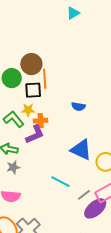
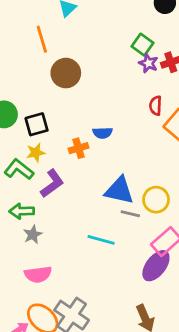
brown circle: (31, 64) -> (66, 73), moved
orange line: (45, 79) -> (42, 39), moved
orange cross: (41, 121) -> (78, 148), moved
gray line: (84, 195) -> (130, 214), moved, turned 64

